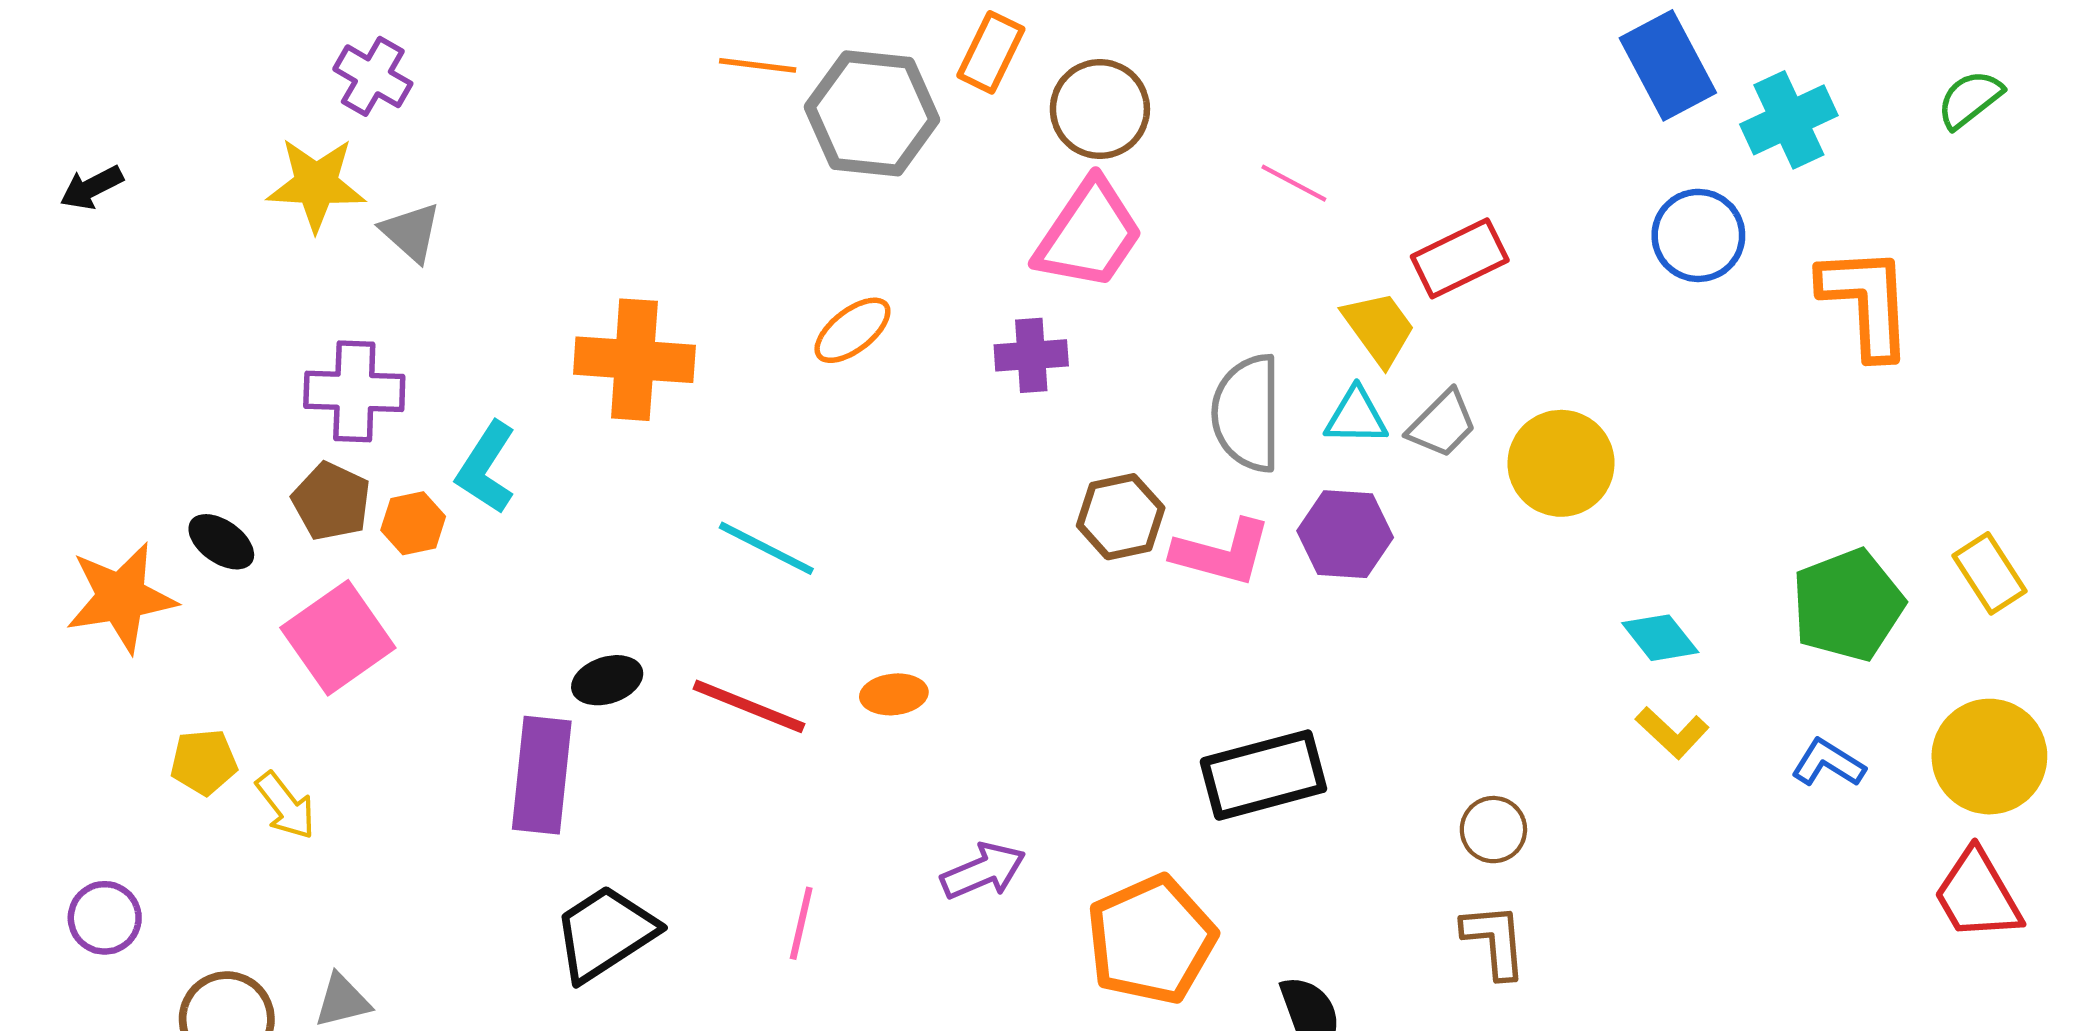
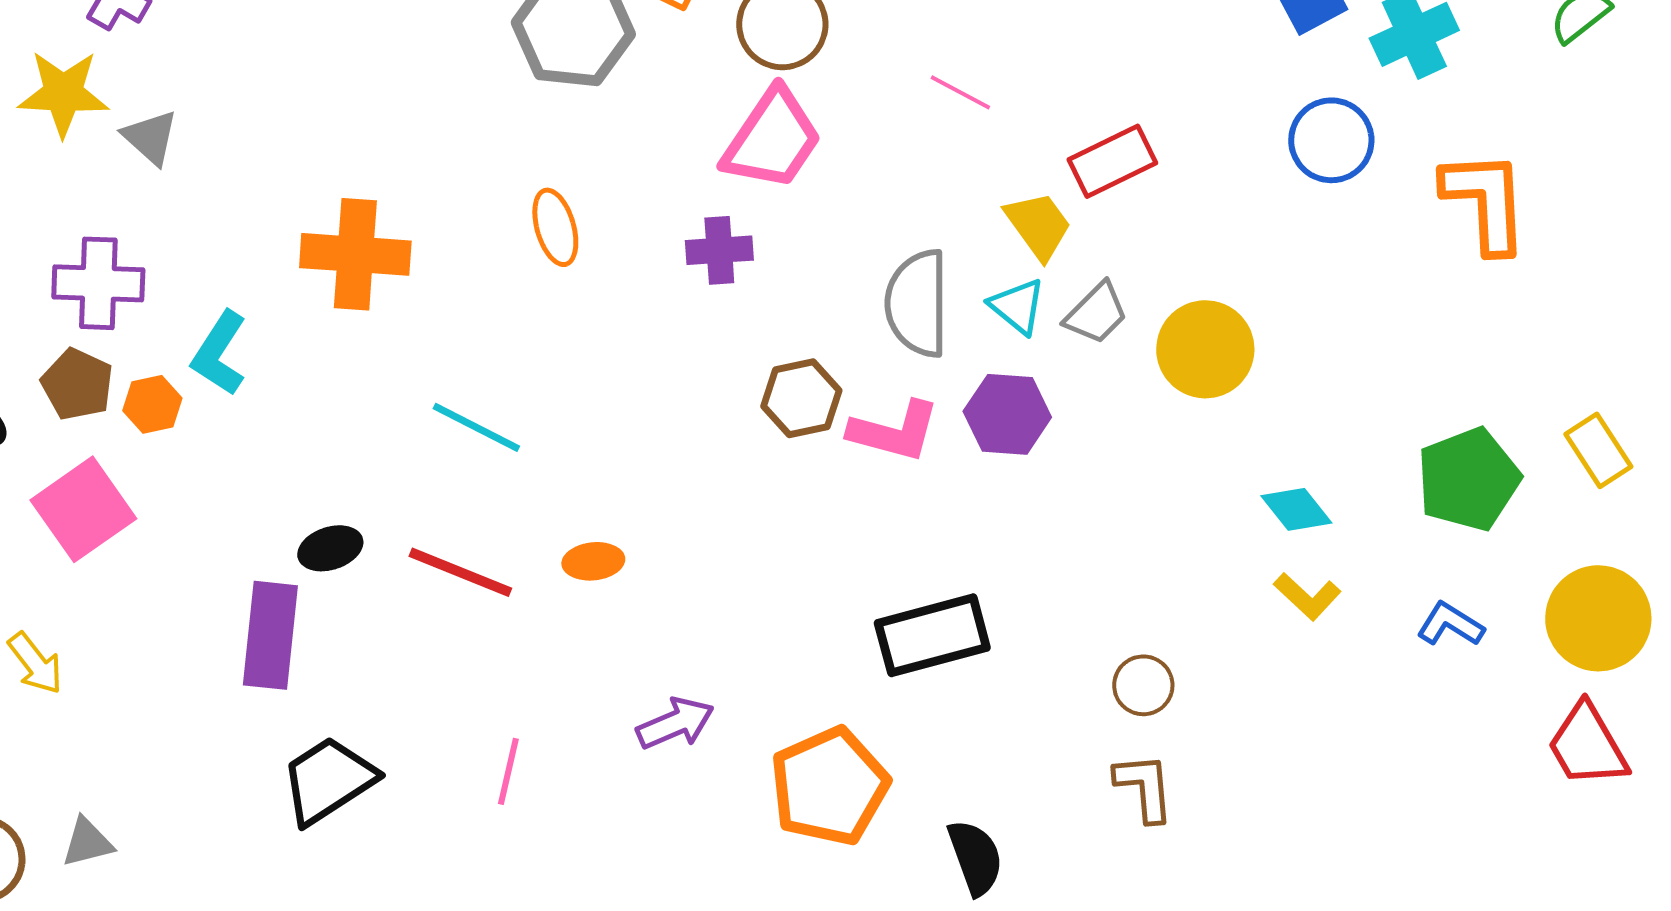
orange ellipse: (852, 330) -> (555, 227), turned -68
cyan triangle: (1356, 416) -> (1017, 306), turned 38

